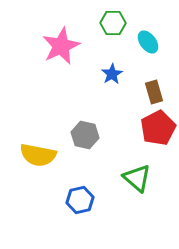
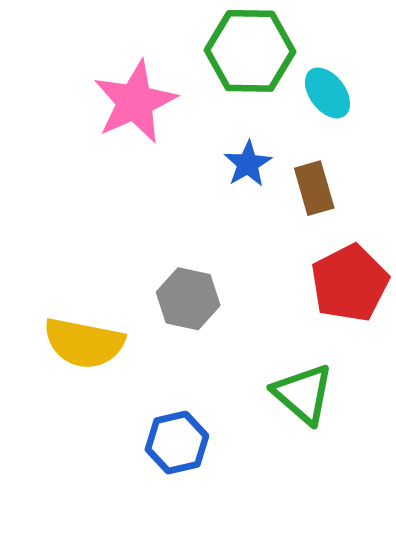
green hexagon: (113, 23) -> (250, 51), size x1.5
brown rectangle: (154, 92) -> (314, 188), moved

